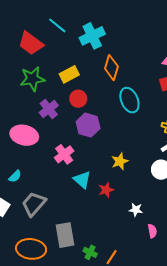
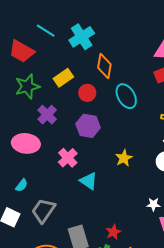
red circle: (78, 99) -> (87, 93), moved
red star: (106, 190) -> (113, 232), moved
white star: (136, 210) -> (153, 204), moved

